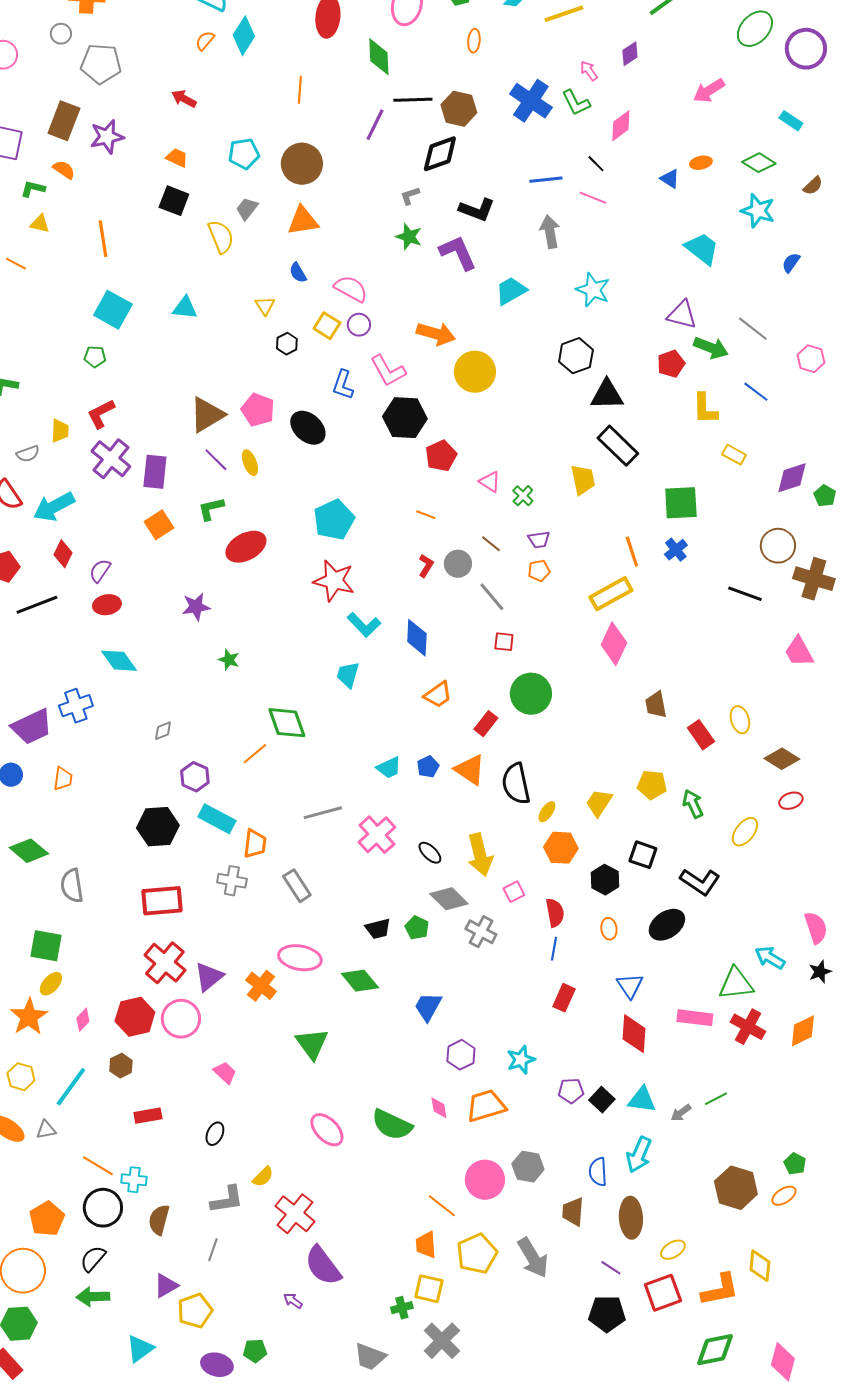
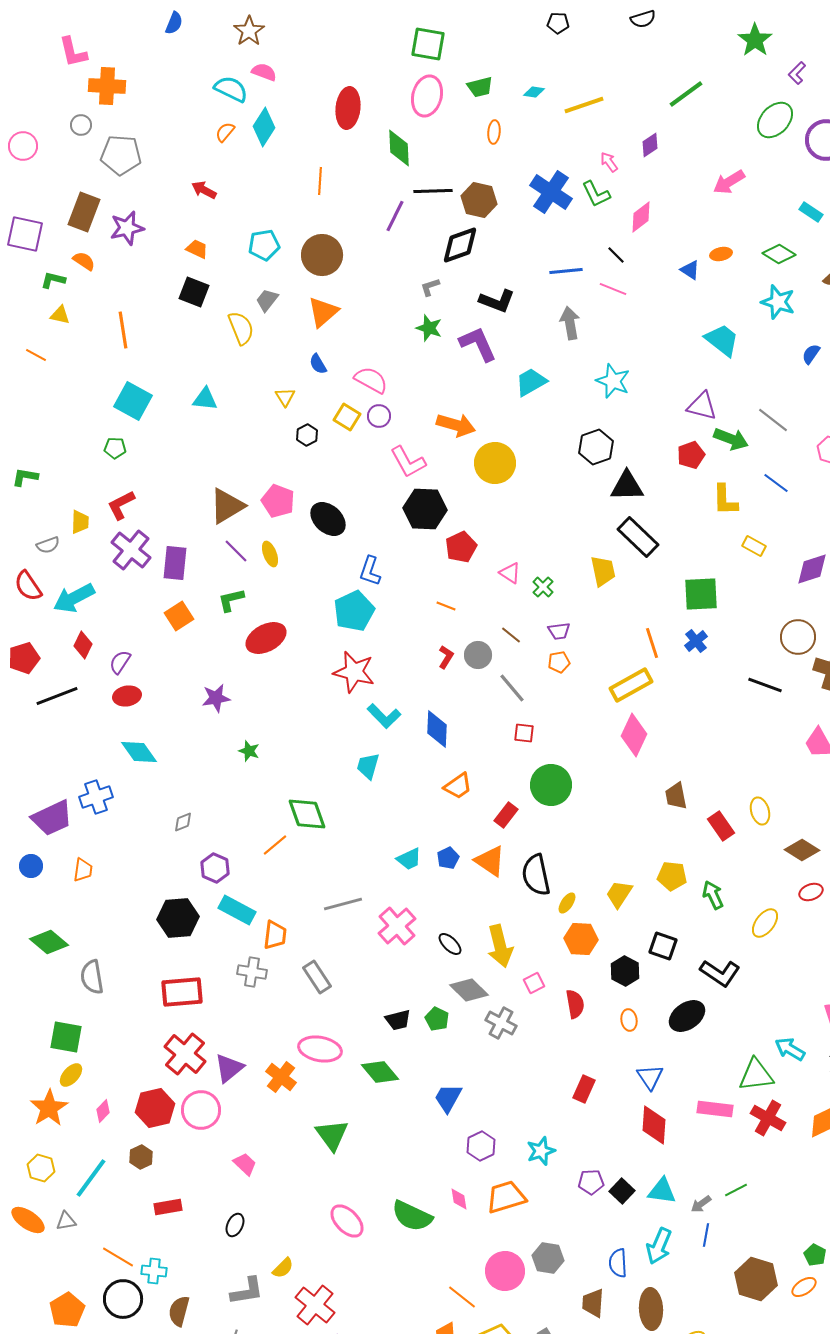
orange triangle: (303, 221) -> (323, 312), turned -32
blue L-shape: (343, 385) -> (370, 571), moved
blue line: (554, 949) -> (706, 1235), moved

